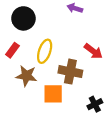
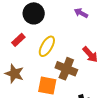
brown star: (26, 76) -> (14, 74), moved

